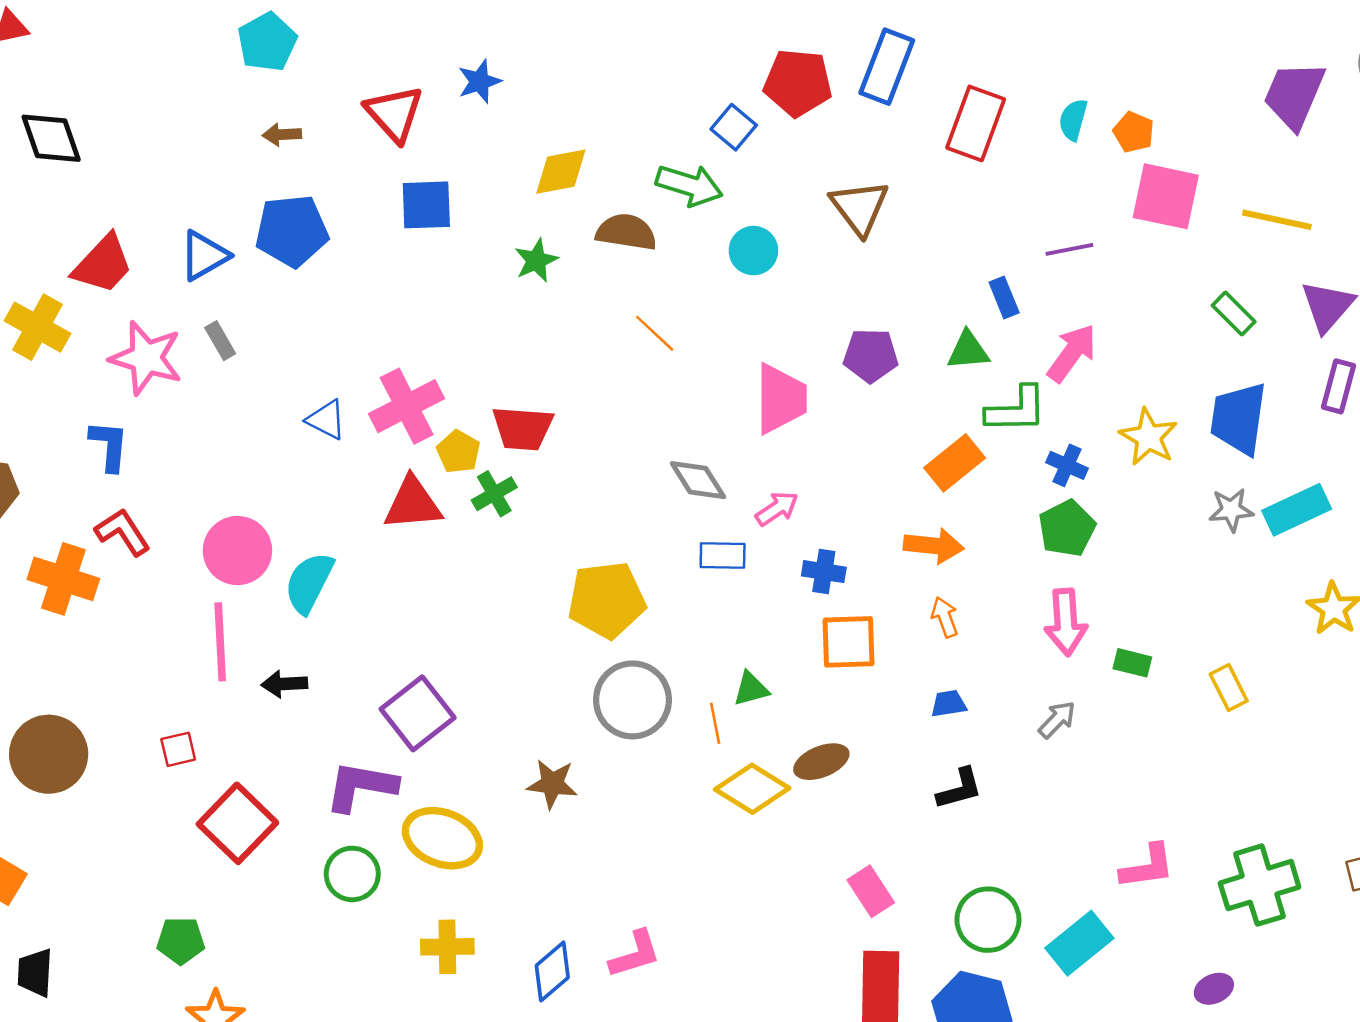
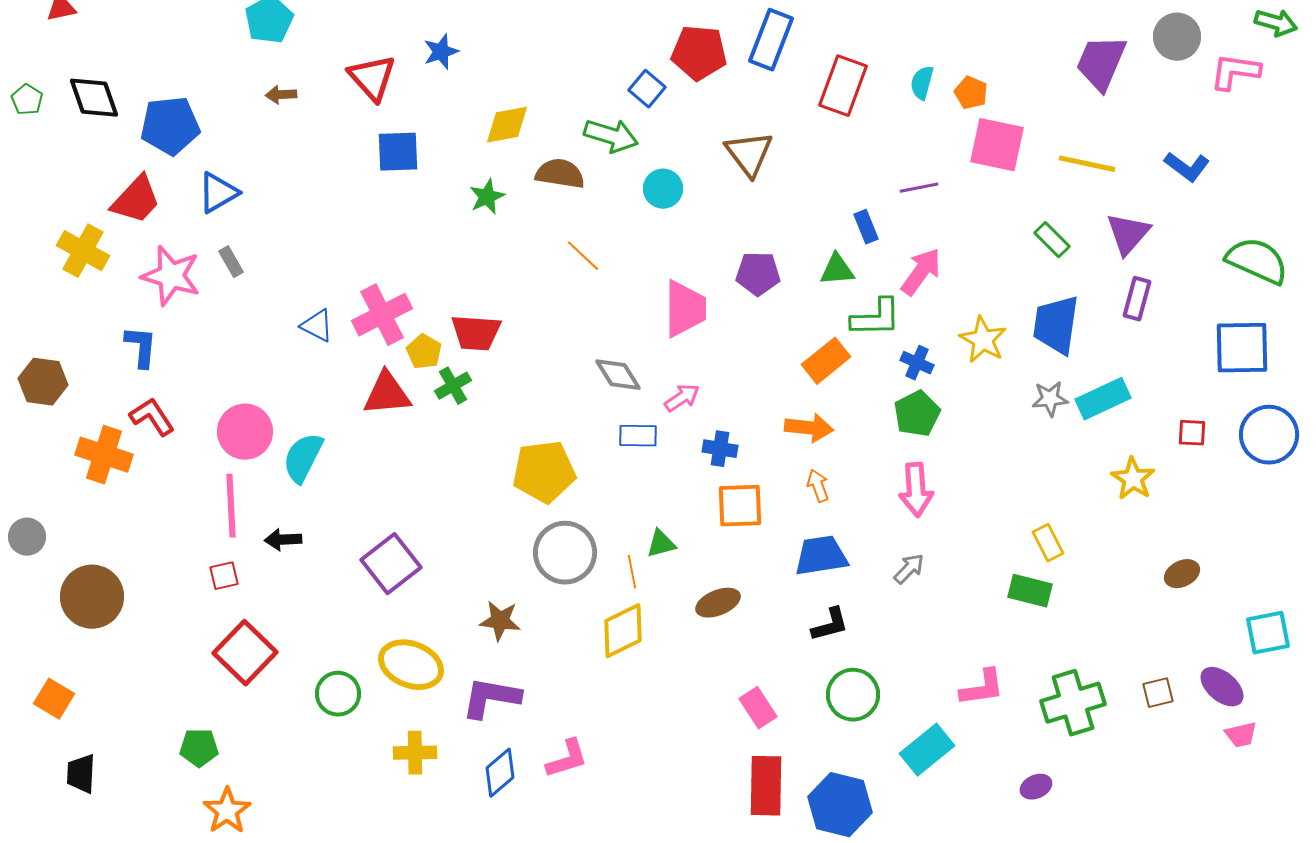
blue pentagon: (292, 231) -> (170, 126), moved
green rectangle: (1132, 663) -> (1030, 591), moved, size x1.4
blue trapezoid: (948, 704) -> (821, 556), size x1.8
red square: (178, 749) -> (224, 576), moved
purple L-shape: (361, 786) -> (491, 698), moved
yellow diamond: (752, 789) -> (623, 631), moved, turned -58
green circle: (988, 920) -> (853, 695), moved

